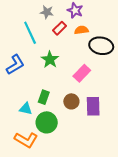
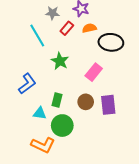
blue L-shape: (15, 65) -> (27, 84), moved

